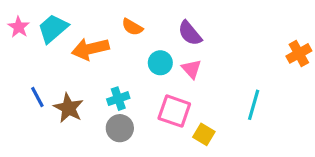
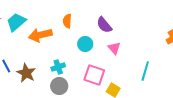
orange semicircle: (132, 27) -> (67, 21), turned 64
pink triangle: (191, 69) -> (114, 48), moved

